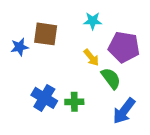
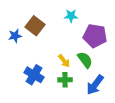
brown square: (46, 34) -> (35, 26), turned 30
yellow arrow: (91, 57) -> (64, 61), moved
green cross: (74, 102) -> (65, 80), moved

